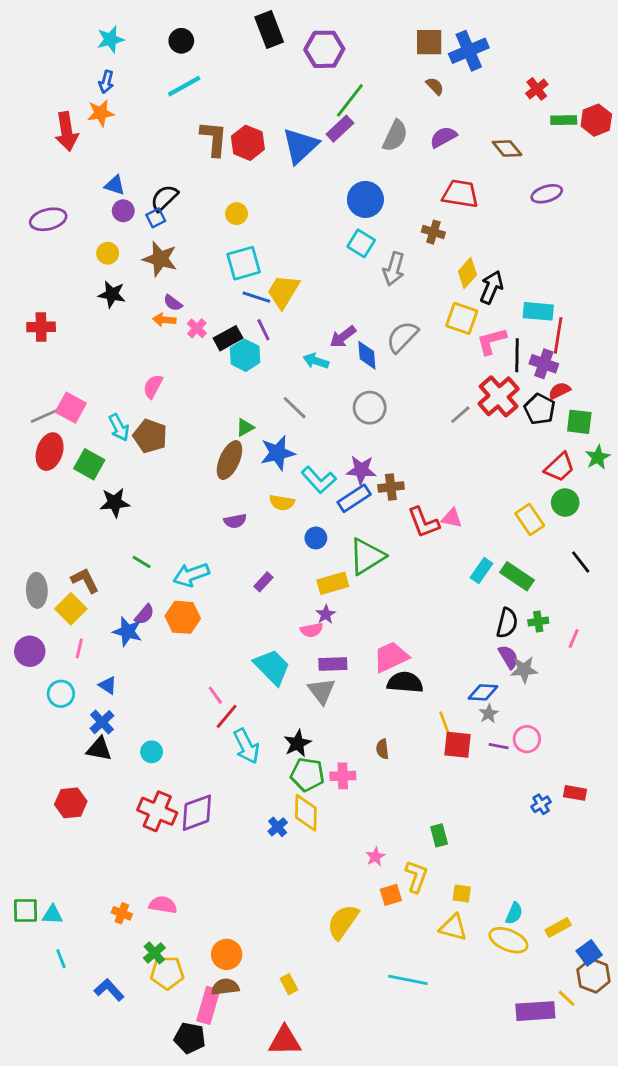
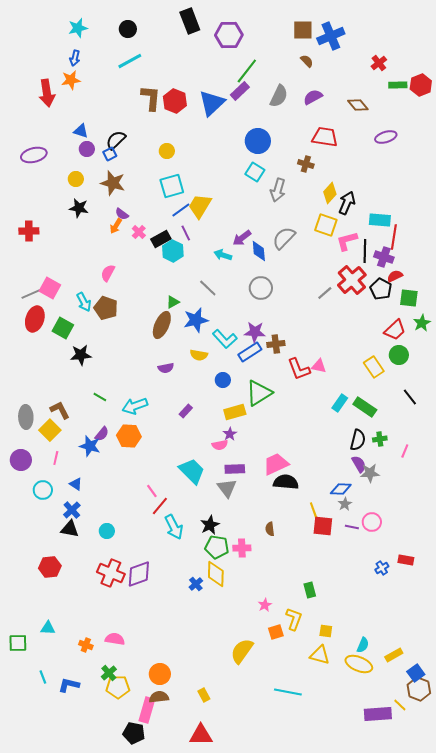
blue line: (256, 297) -> (181, 210), turned -54
orange arrow: (164, 320) -> (116, 226), turned -63
cyan triangle: (52, 915) -> (48, 628), moved
blue L-shape: (109, 990) -> (69, 685), moved, turned -35

